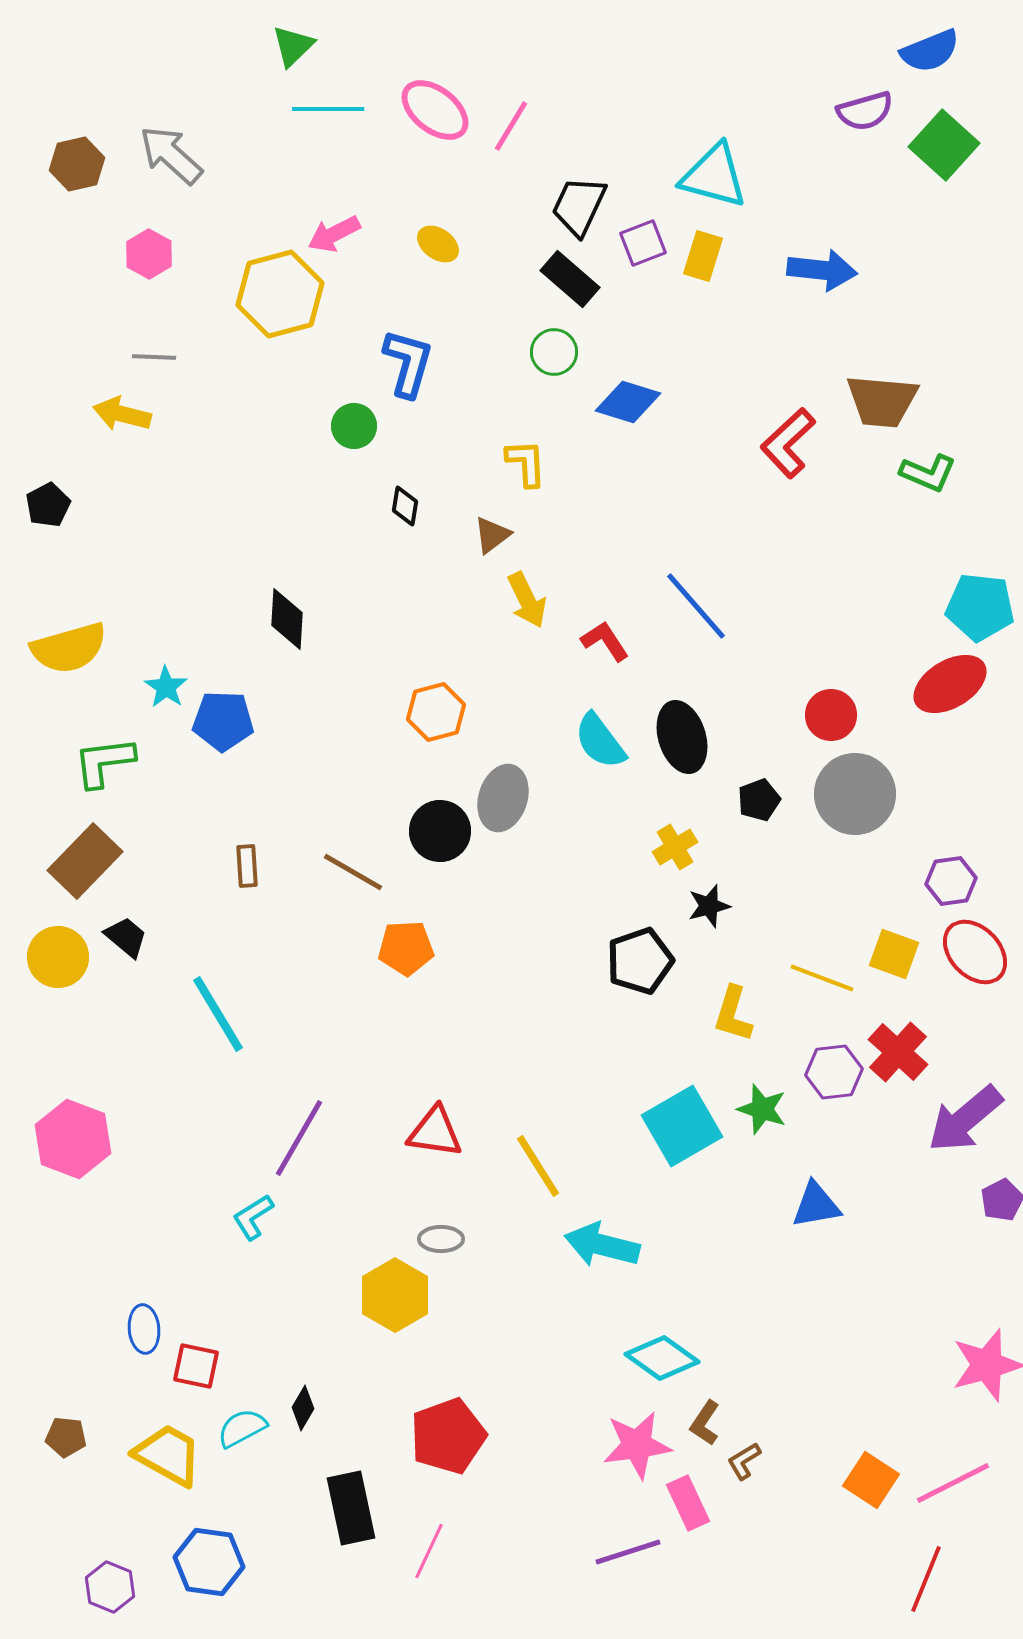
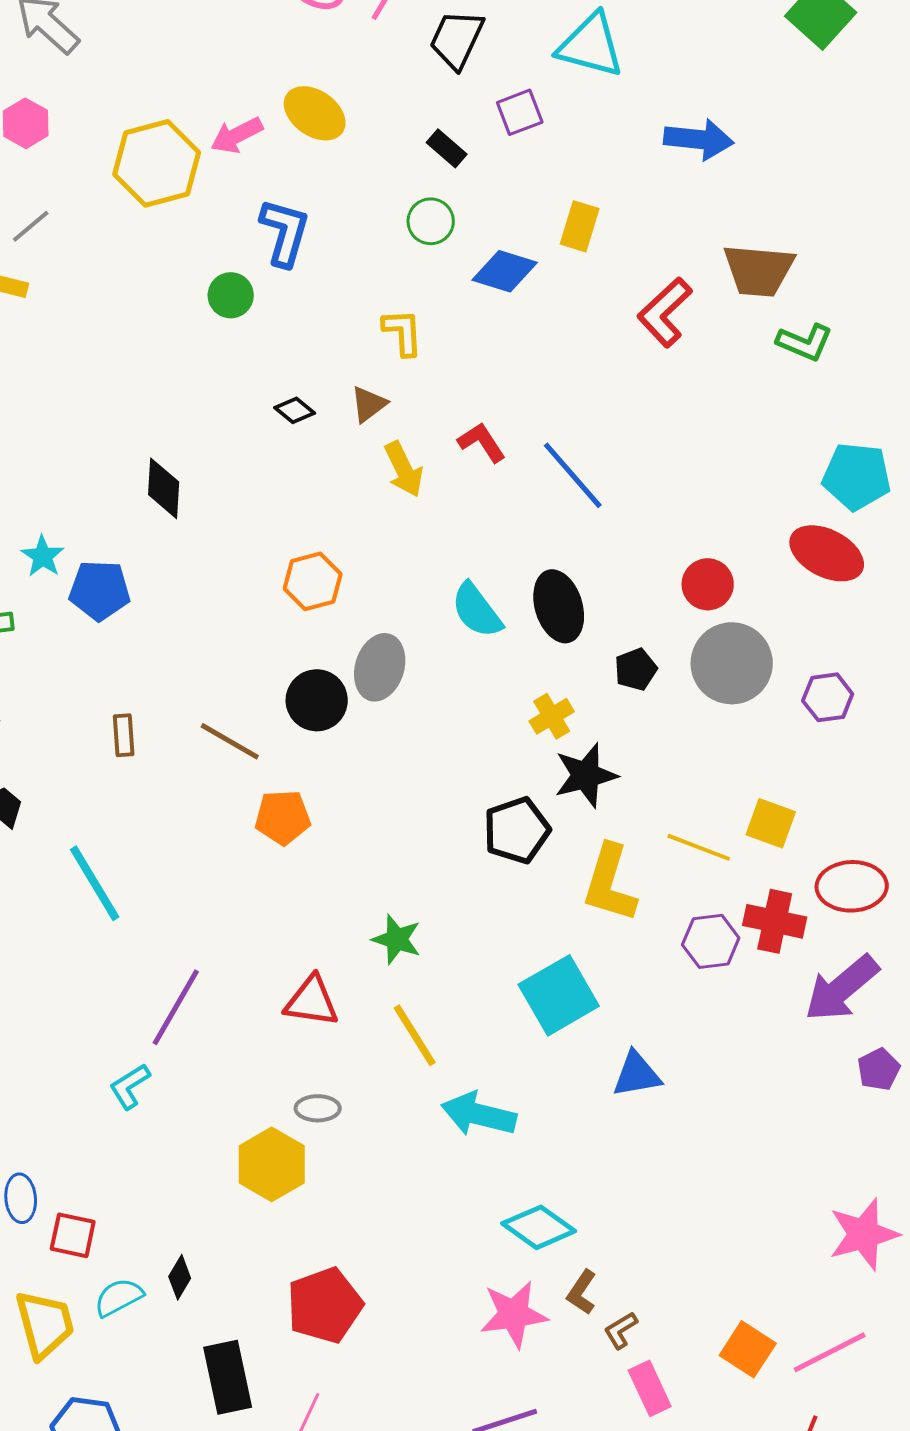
black trapezoid: (579, 206) -> (457, 39), moved
pink arrow: (334, 234) -> (237, 135), moved
yellow ellipse: (438, 244) -> (315, 113), size x1.5
yellow rectangle: (703, 256) -> (580, 226), moved
black rectangle: (570, 279) -> (447, 148), size x0.7
gray line: (154, 357) -> (31, 226), turned -42
black diamond: (405, 506) -> (295, 410), moved, turned -60
red L-shape: (605, 641) -> (482, 442), moved
red ellipse: (950, 684) -> (827, 553), turned 58
purple hexagon: (951, 881) -> (828, 697), moved
black star: (709, 906) -> (586, 775), size x1.5
red ellipse: (975, 952) -> (852, 886), moved, turned -48
yellow L-shape: (733, 1014) -> (610, 883), size x1.4
red cross: (898, 1052) -> (775, 921), turned -30
green star: (762, 1109) -> (397, 939), moved
blue triangle: (816, 1205) -> (637, 1074), moved
yellow trapezoid: (168, 1455) -> (45, 1324), turned 46
pink rectangle: (688, 1503) -> (650, 1388), moved

